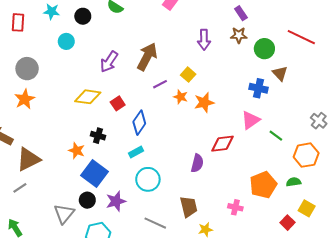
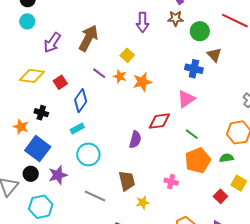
cyan circle: (66, 41) -> (27, 21), moved
purple line: (160, 84) -> (99, 73), moved, turned 64
green line: (276, 136) -> (192, 134), moved

